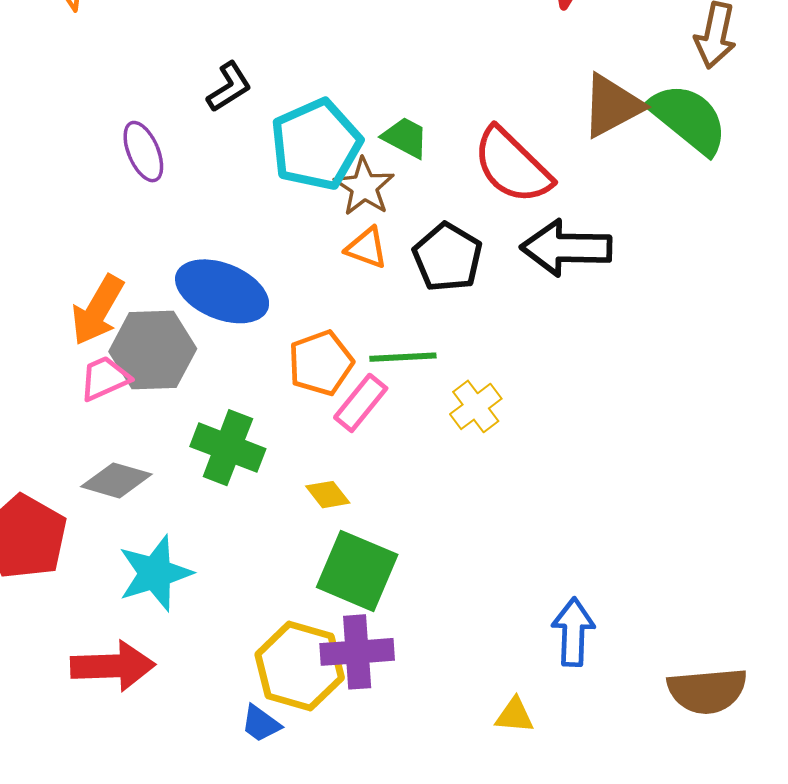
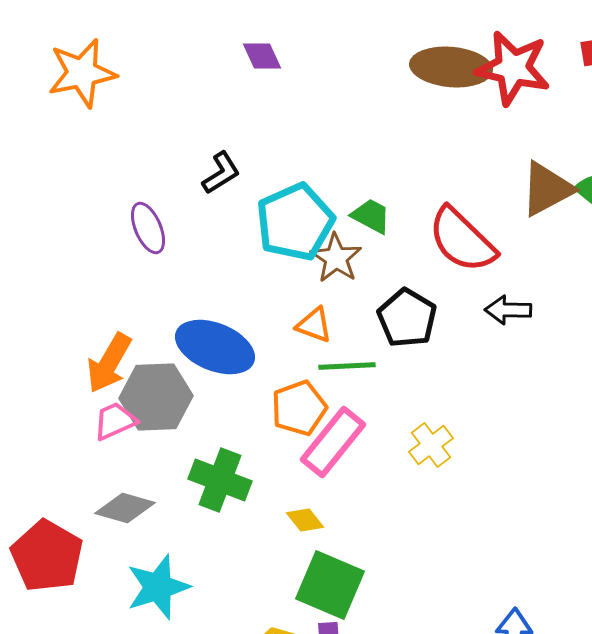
orange triangle: (367, 248) -> (314, 325), moved
black arrow: (566, 248) -> (508, 310), size x0.6
green line: (403, 357) -> (347, 366), moved
pink rectangle: (361, 403) -> (333, 442), size x1.4

